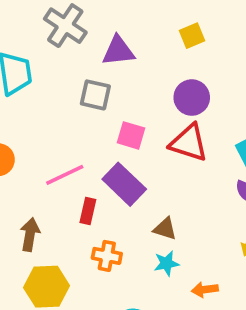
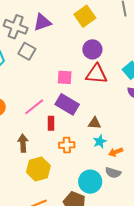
yellow square: (192, 36) -> (85, 16), size x1.5
purple triangle: (118, 51) -> (42, 22), moved
gray square: (95, 95) -> (27, 51), moved, turned 30
orange arrow: (205, 290) -> (116, 152), moved

